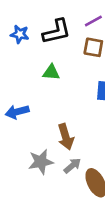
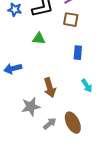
gray arrow: (72, 166) -> (50, 124), moved

